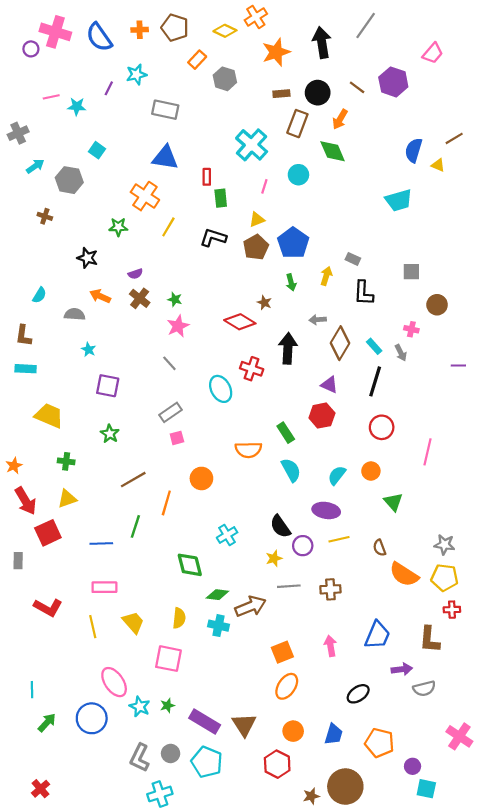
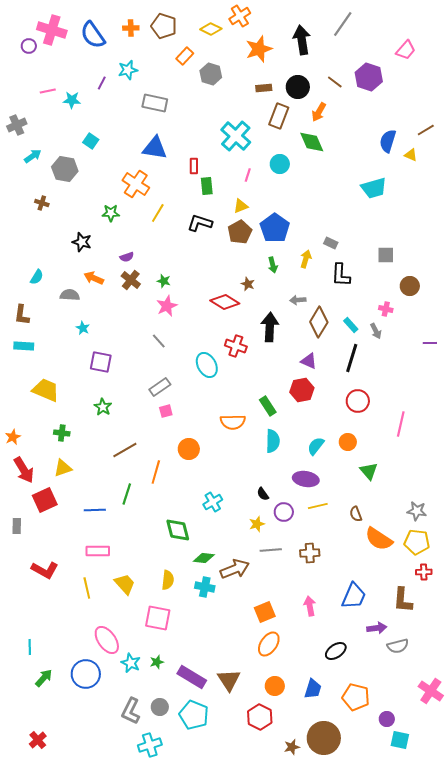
cyan semicircle: (291, 470) -> (273, 441), turned 30
black semicircle: (280, 526) -> (263, 494), size x0.6

